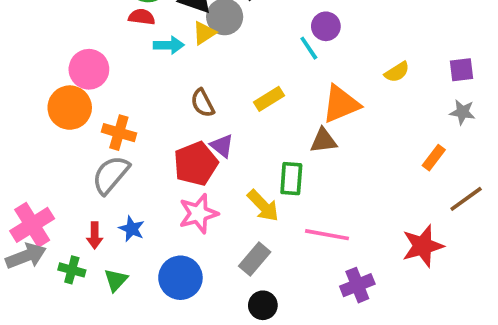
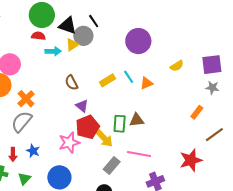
purple circle: (326, 26) -> (138, 41), size x1.6
cyan line: (309, 48) -> (129, 77), moved
purple square: (461, 70) -> (212, 65), size x1.5
orange triangle: (341, 104) -> (146, 83), size x0.6
orange cross: (119, 133) -> (26, 99), turned 30
brown triangle: (323, 141) -> (137, 120), moved
red pentagon: (196, 164) -> (88, 127), moved
gray rectangle: (255, 259) -> (112, 165), moved

